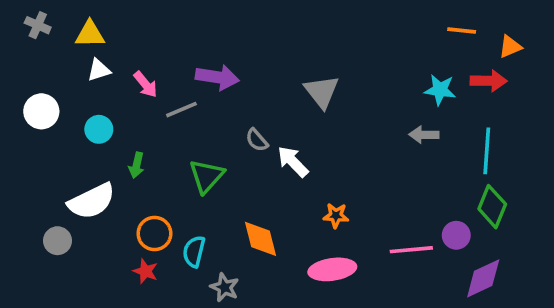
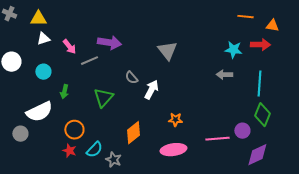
orange triangle: (510, 47) -> (272, 26), turned 32
white arrow: (293, 162) -> (151, 90), turned 72
orange diamond: (260, 239) -> (133, 133), turned 65
cyan semicircle: (194, 251) -> (94, 150), moved, turned -150

